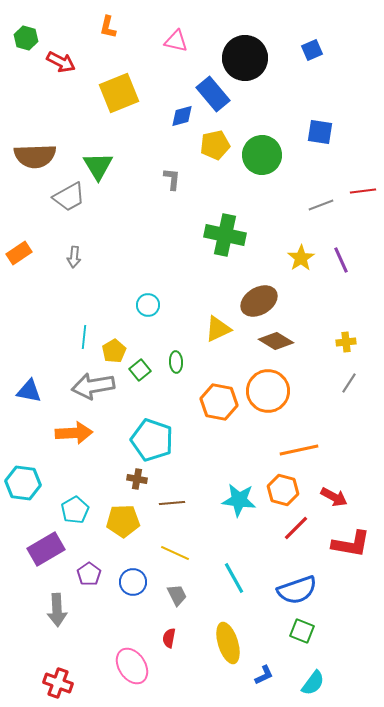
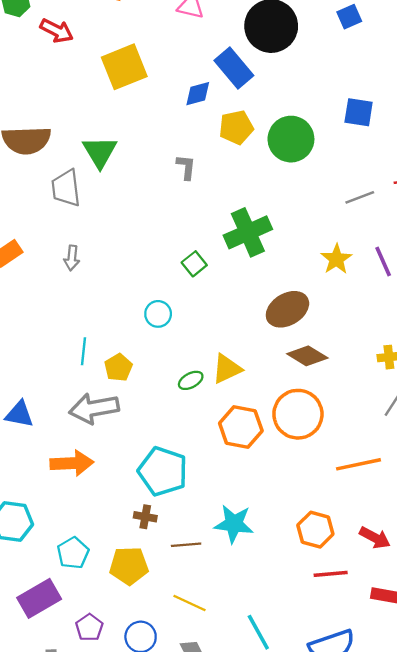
gray trapezoid: (69, 197) -> (66, 188), turned 112
green cross: (225, 235) -> (248, 232), turned -36
yellow triangle: (218, 329) -> (227, 369), moved
green ellipse: (176, 362) -> (191, 380), turned 65
green square: (140, 370) -> (194, 264), moved
orange line: (299, 450) -> (359, 464), moved
cyan star: (239, 500) -> (234, 524), moved
red line: (296, 528) -> (331, 574), turned 40

